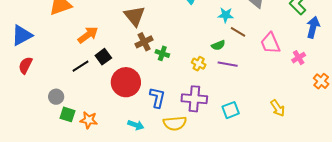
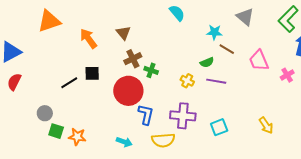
brown triangle: (135, 16) -> (123, 33), size x0.7
orange arrow: (88, 35) -> (88, 38), moved, turned -90
black square: (103, 57) -> (92, 73), turned 35
red circle: (126, 82) -> (128, 91), moved

